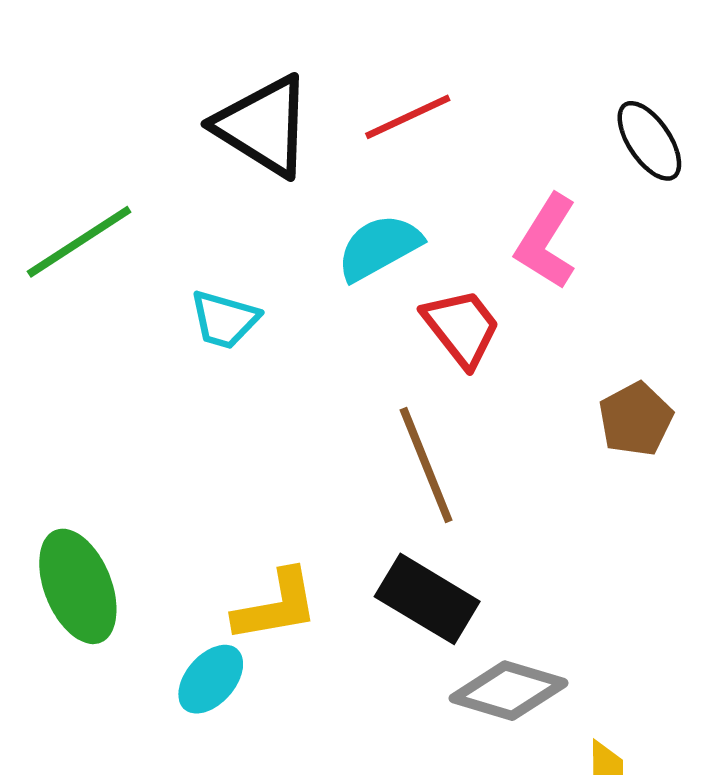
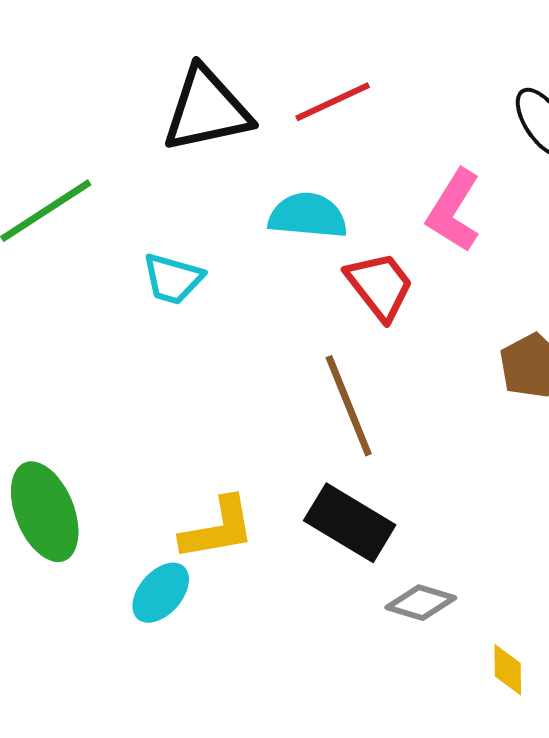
black triangle: (263, 126) -> (207, 110), turned -44
cyan semicircle: (379, 247) -> (308, 216), turned 34
gray diamond: (509, 691) -> (421, 603), size x0.7

